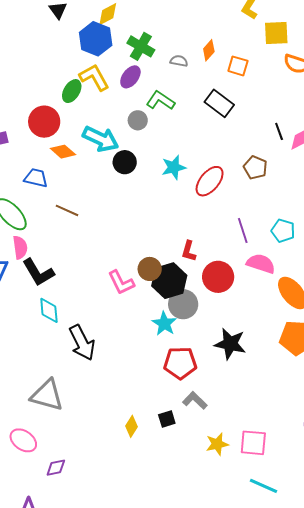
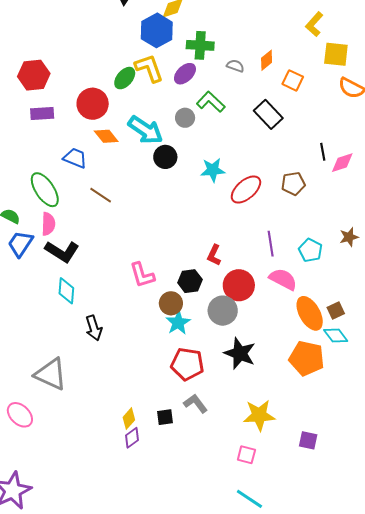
green cross: (141, 46) -> (200, 45), turned -36
brown pentagon: (255, 168) -> (293, 184), turned 30
brown circle: (150, 269) -> (171, 303), moved
black L-shape: (38, 272) -> (62, 252), turned -36
black hexagon: (169, 281) -> (190, 281), size x0.7
gray circle: (183, 304) -> (223, 311), moved
black arrow: (82, 343) -> (94, 328), size x0.7
pink square: (253, 443) -> (246, 455), size x0.7
yellow star: (217, 444) -> (259, 415), moved, size x1.4
purple diamond: (56, 468) -> (132, 438), moved, turned -35

